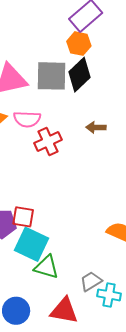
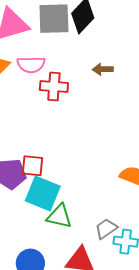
red cross: (48, 141) -> (54, 87), turned 32

